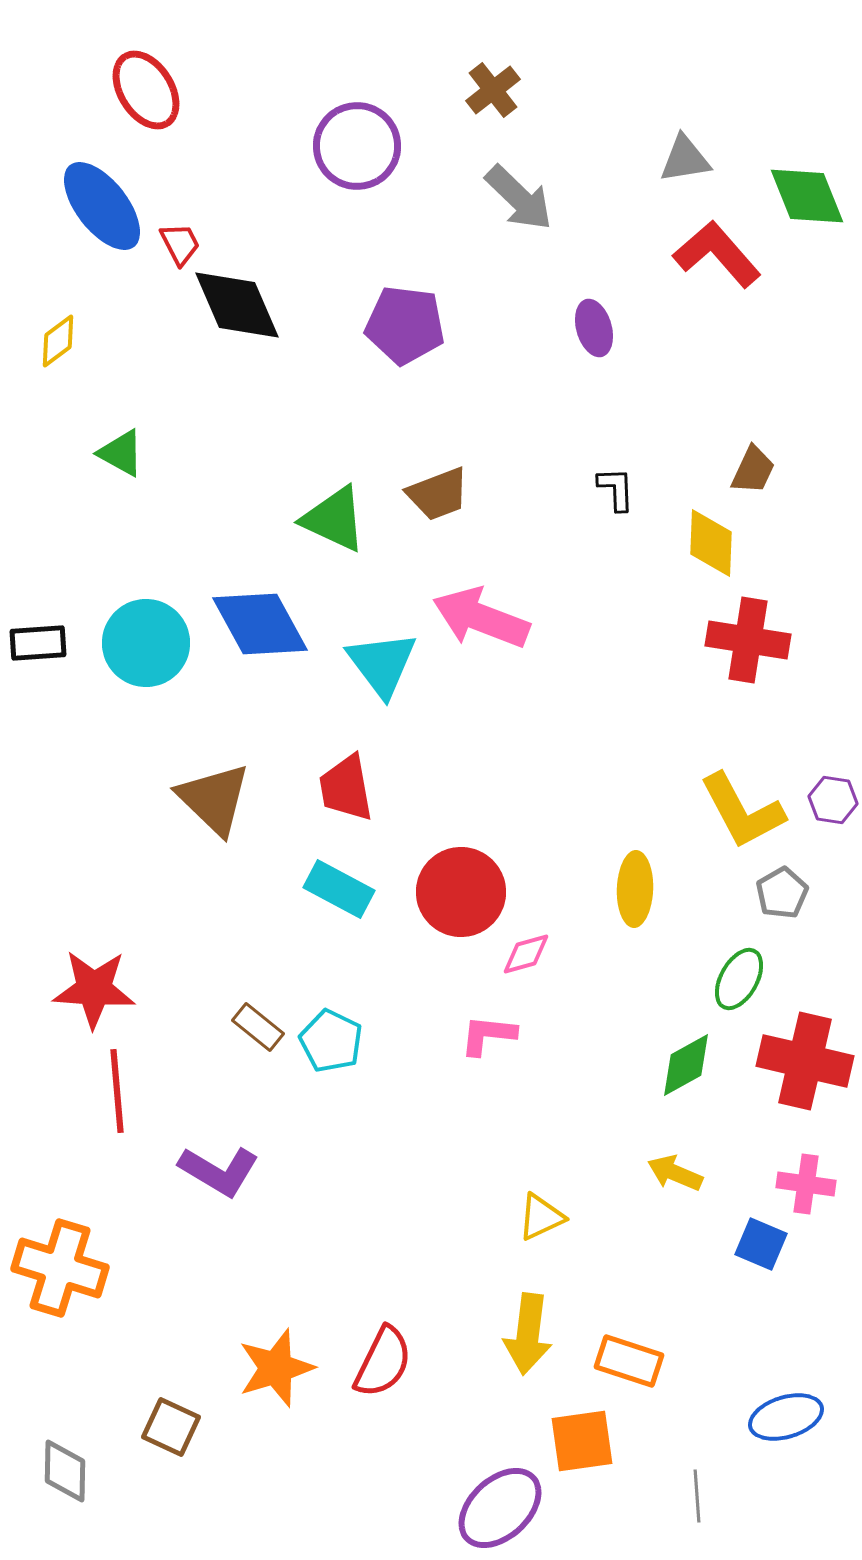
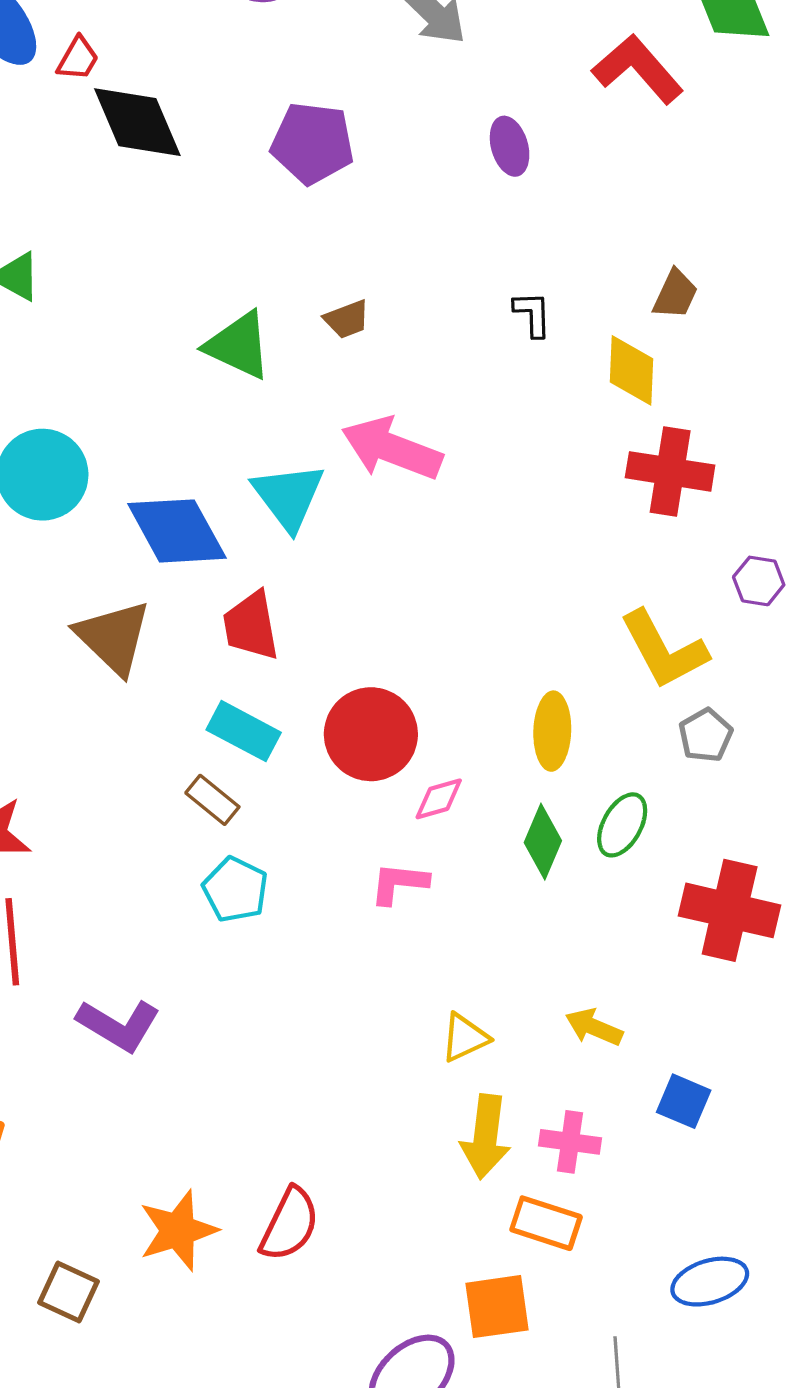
red trapezoid: (180, 244) -> (78, 59), turned 57
brown trapezoid: (438, 494) -> (347, 319), size x0.7
blue diamond: (260, 624) -> (177, 531), moved
purple hexagon: (833, 800) -> (759, 581), moved
green ellipse: (739, 979) -> (622, 825), moved
brown rectangle: (258, 1027) -> (212, 800), moved
green diamond: (686, 1065) -> (543, 842), moved, turned -38
pink cross: (806, 1184) -> (570, 1142), moved
yellow triangle: (541, 1217) -> (465, 1038), moved
yellow arrow: (528, 1334) -> (486, 1137), moved

